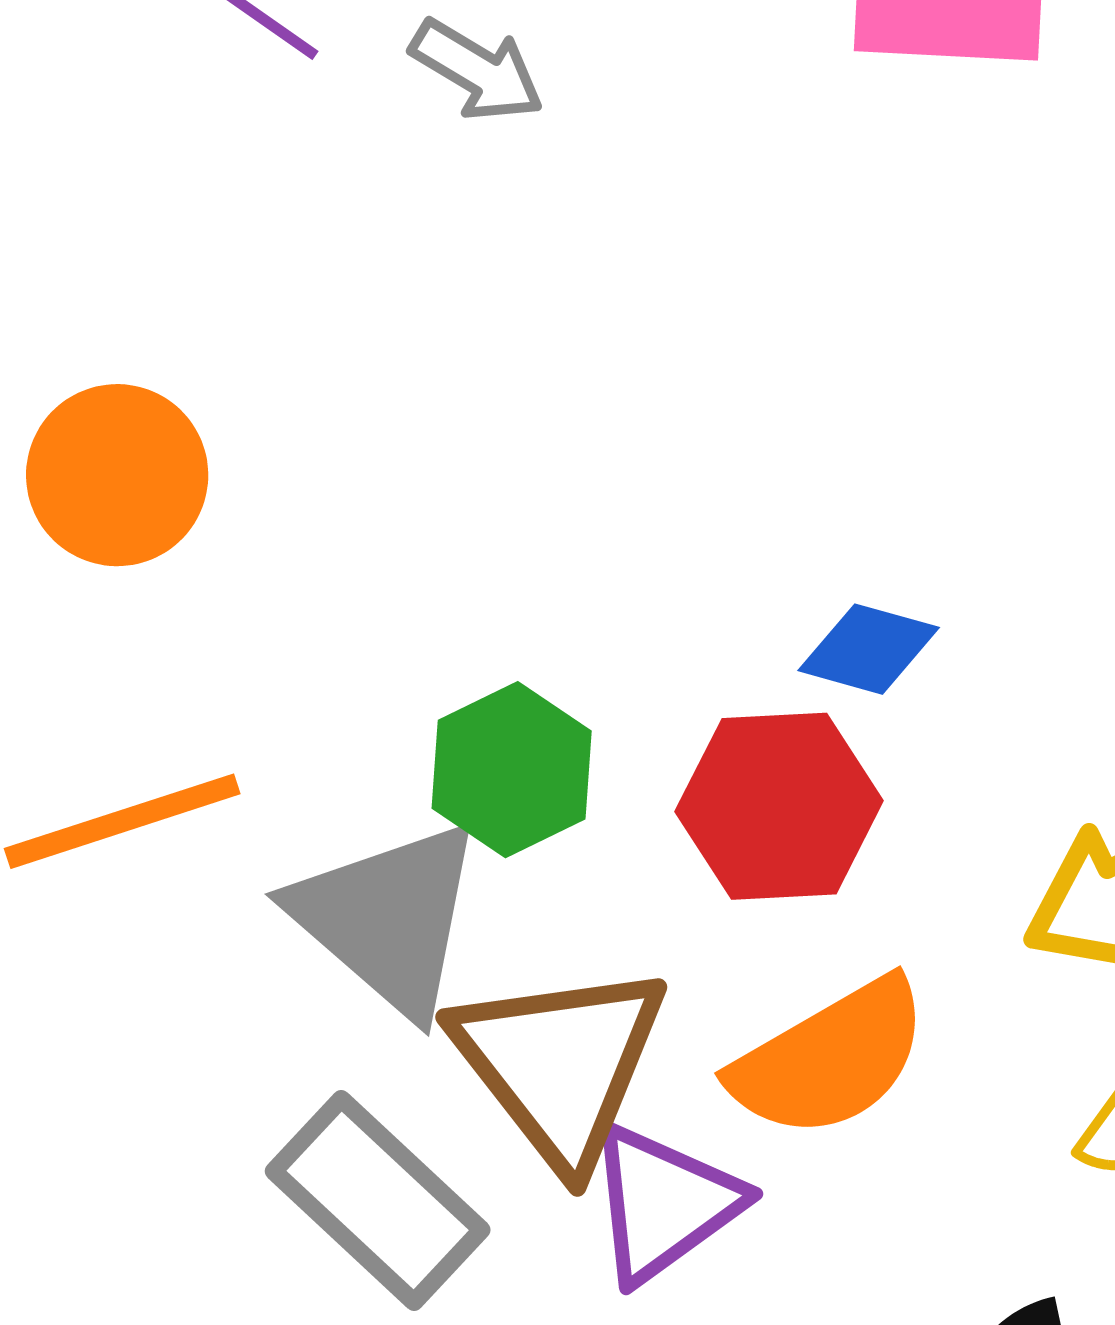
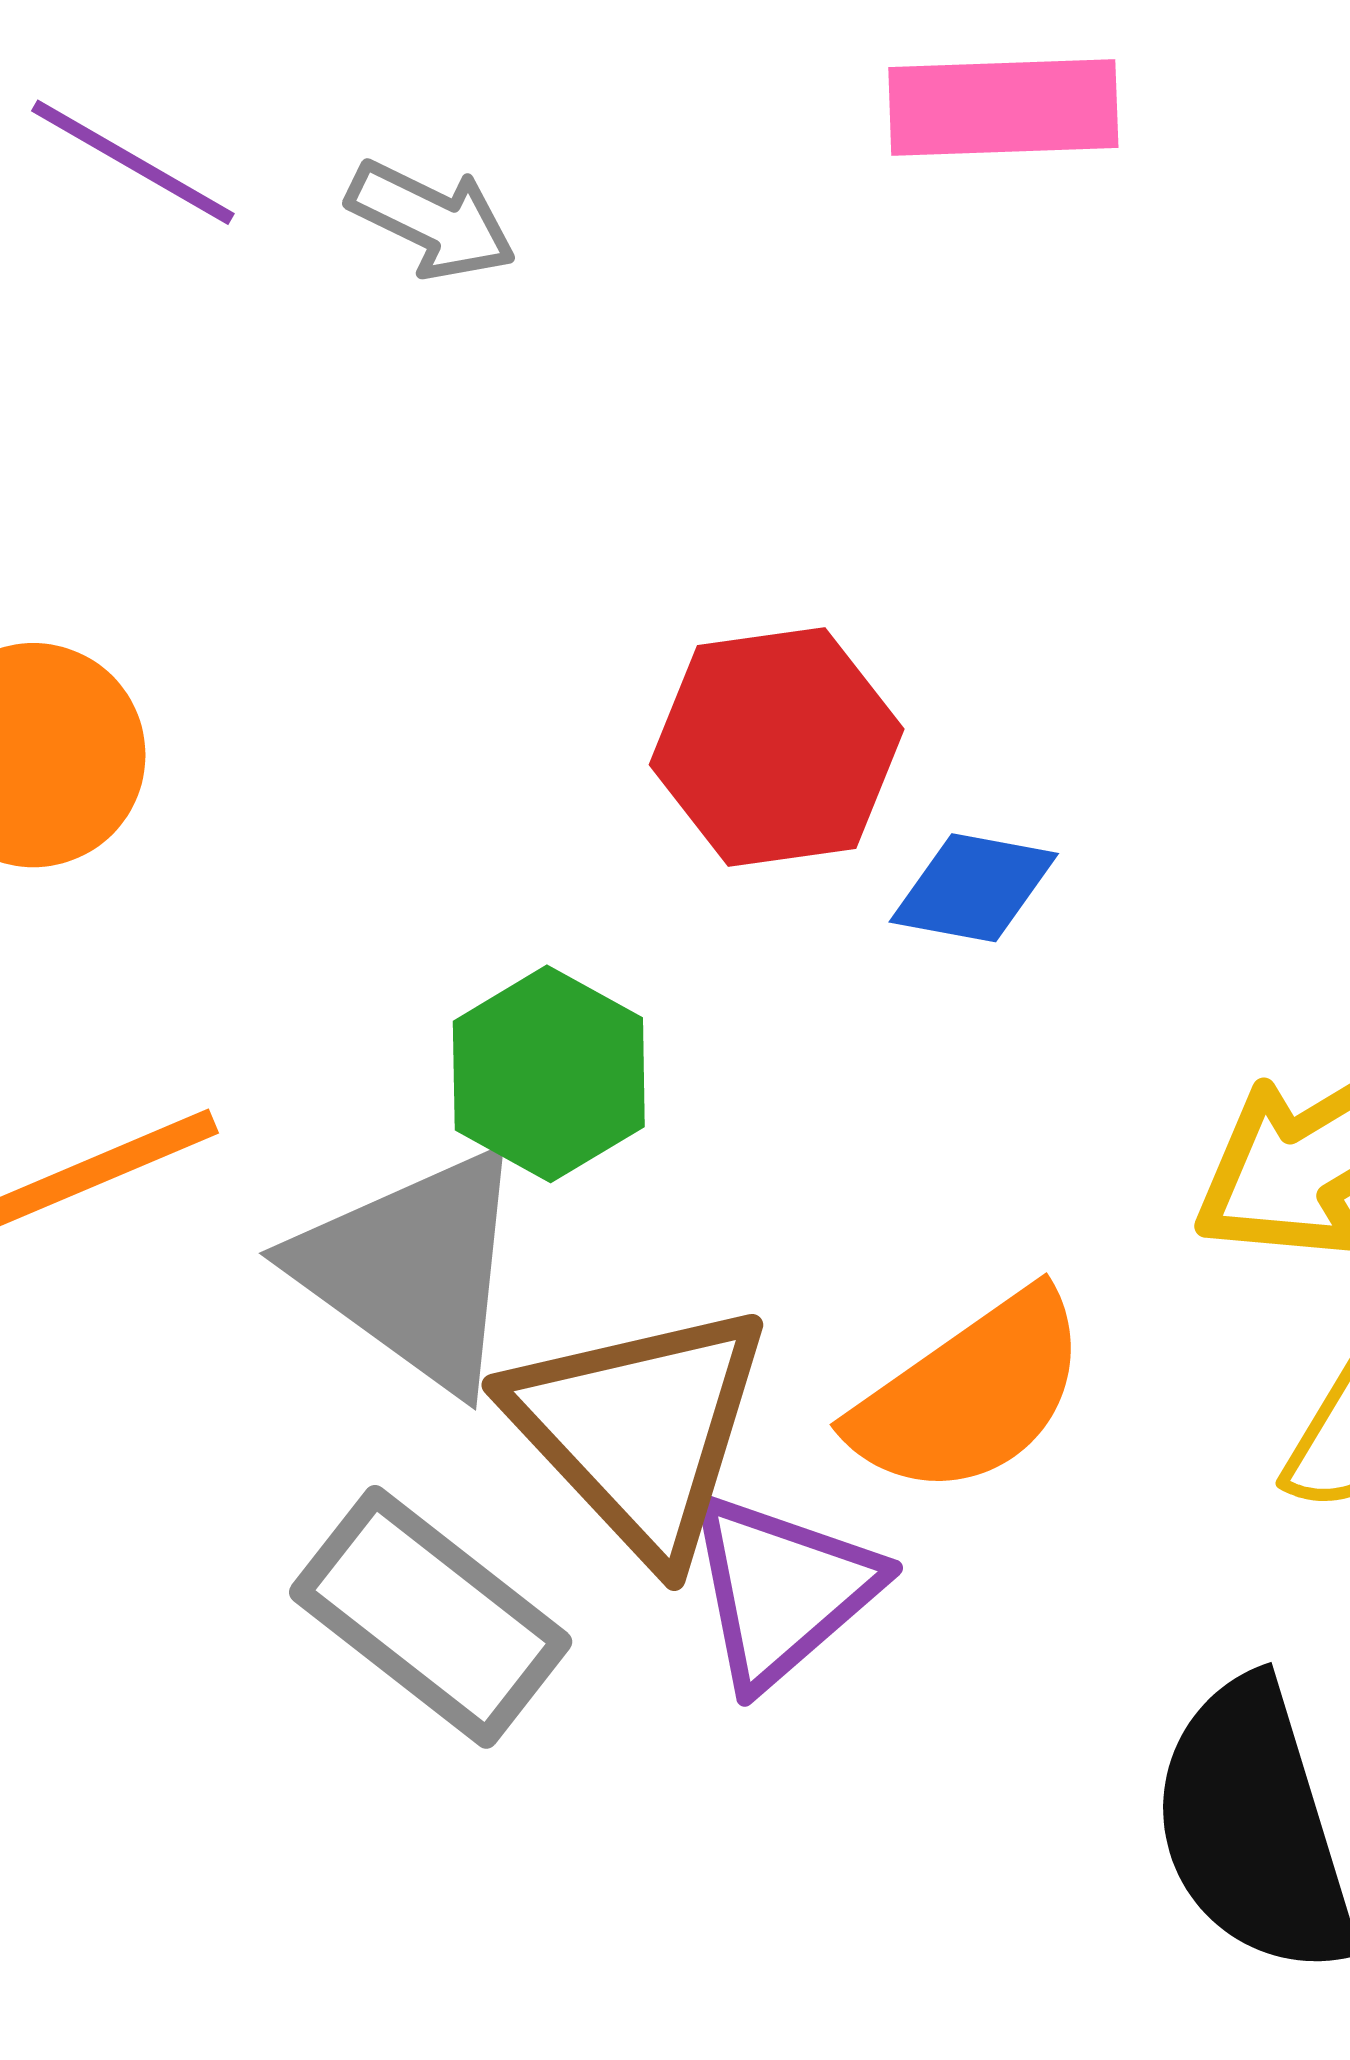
red hexagon: (779, 806) -> (777, 747), moved

